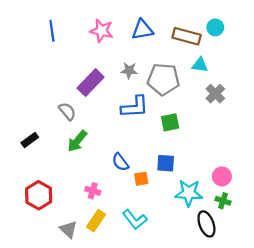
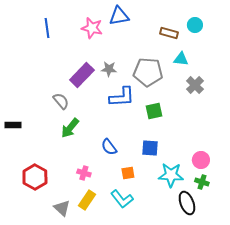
blue triangle: (142, 30) -> (119, 16), moved
brown rectangle: (187, 36) -> (169, 33), size x0.7
gray star: (129, 70) -> (109, 69), moved
black rectangle: (30, 140) -> (13, 125), moved, turned 35
orange square: (141, 179) -> (128, 173), moved

